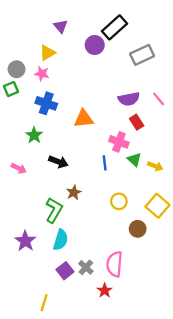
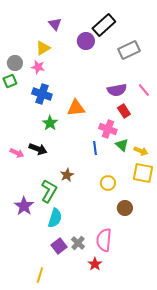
green star: (34, 135) -> (50, 123), moved
black arrow: (58, 162) -> (38, 149), moved
yellow square: (157, 206) -> (143, 173), moved, turned -30
purple star: (25, 241) -> (24, 206), moved

